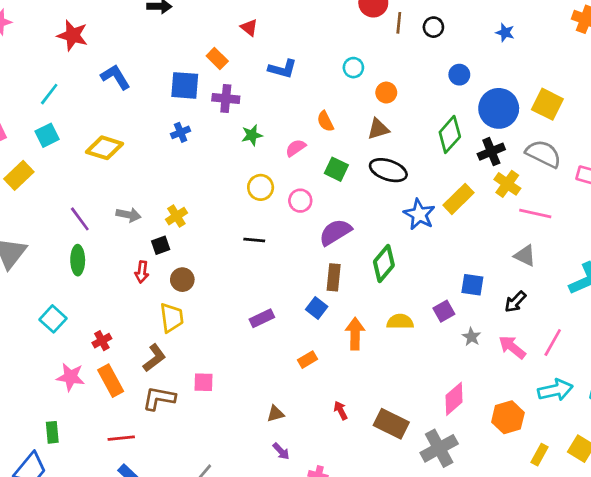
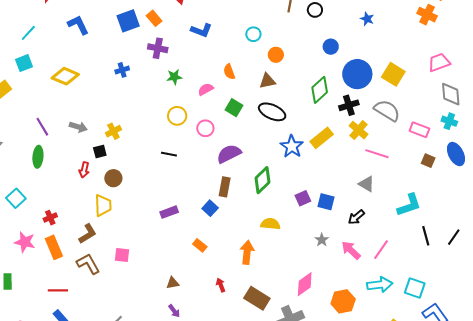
blue square: (185, 85) -> (128, 21), moved, turned -30
purple square: (444, 311) -> (303, 198), moved
orange arrow: (355, 334) -> (247, 252), moved
orange rectangle: (307, 360) -> (200, 245), turned 64
brown L-shape: (159, 398) -> (88, 264), turned 45

